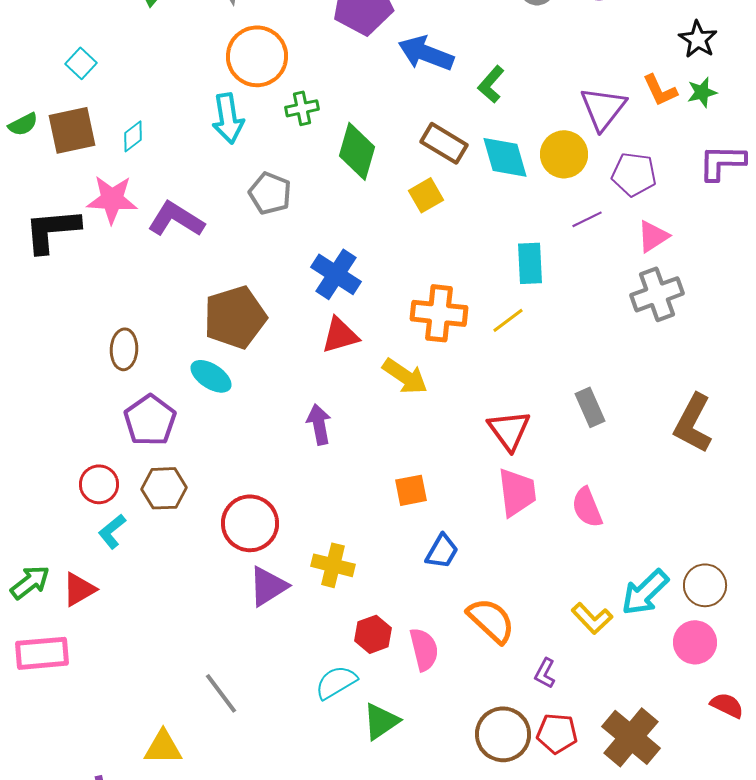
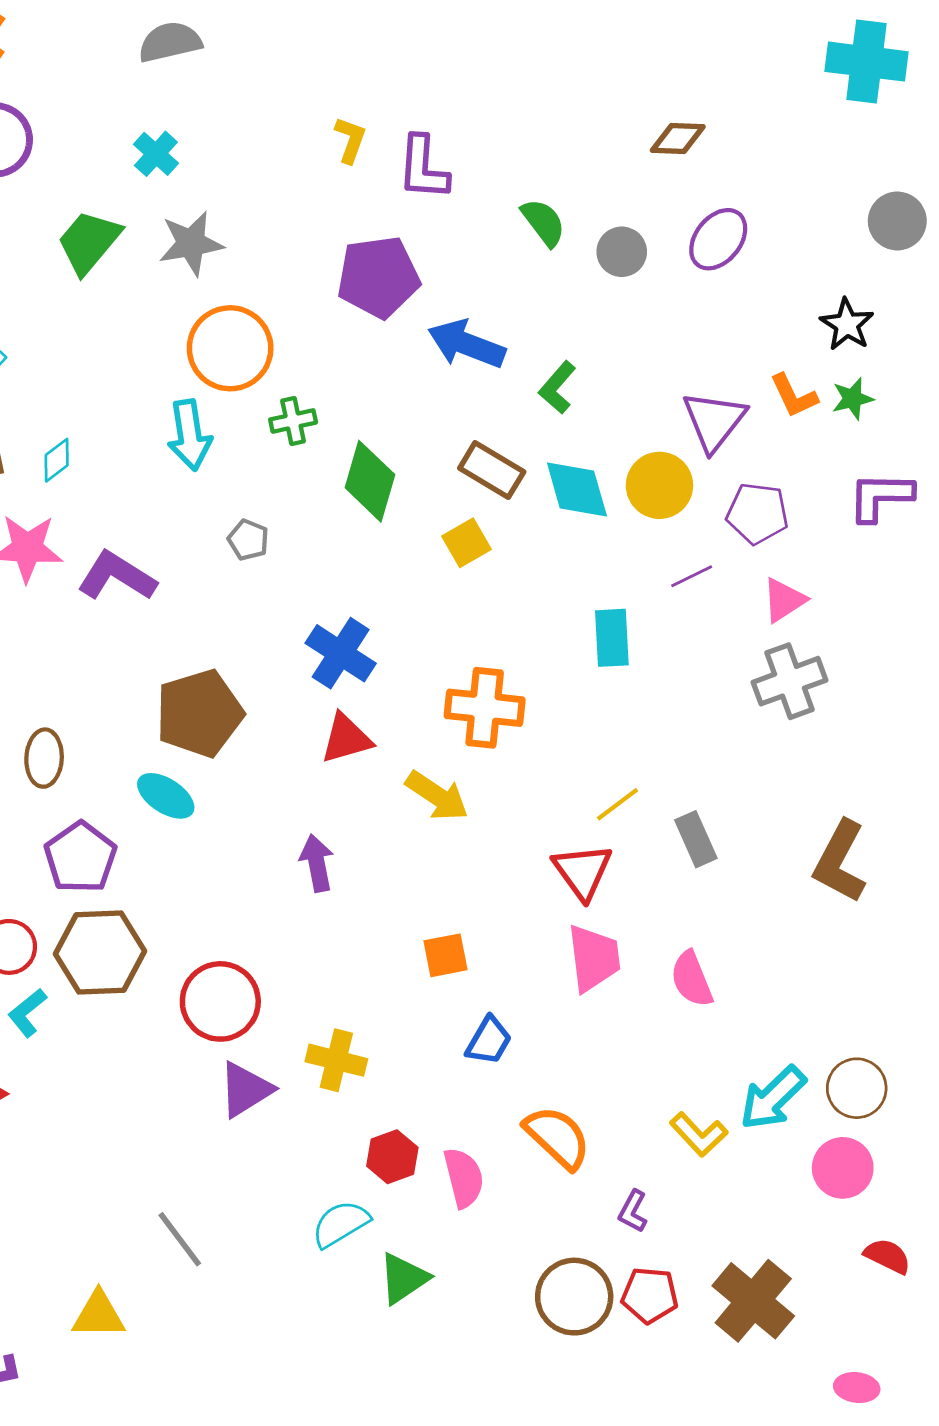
gray pentagon: (270, 193) -> (248, 540), size x0.7
yellow line: (508, 320) -> (618, 804), moved
brown hexagon: (164, 488) -> (100, 953), size x1.4

